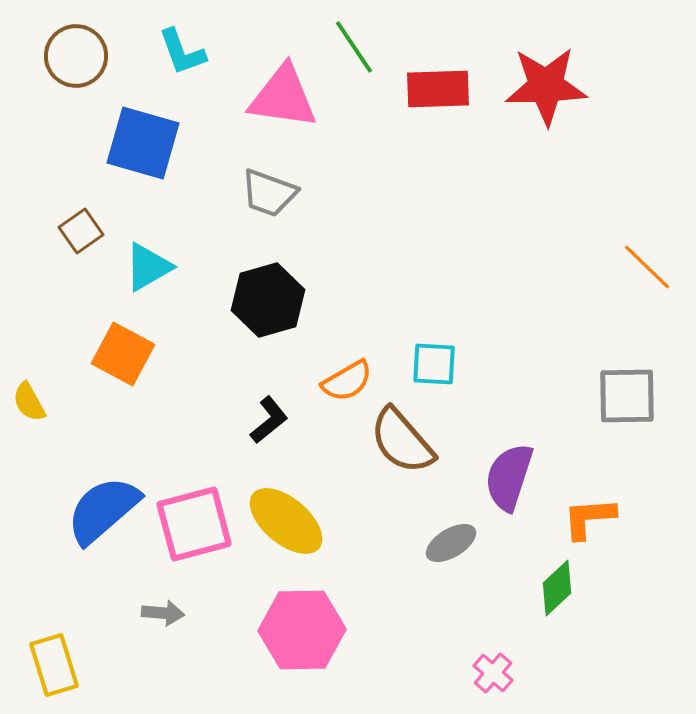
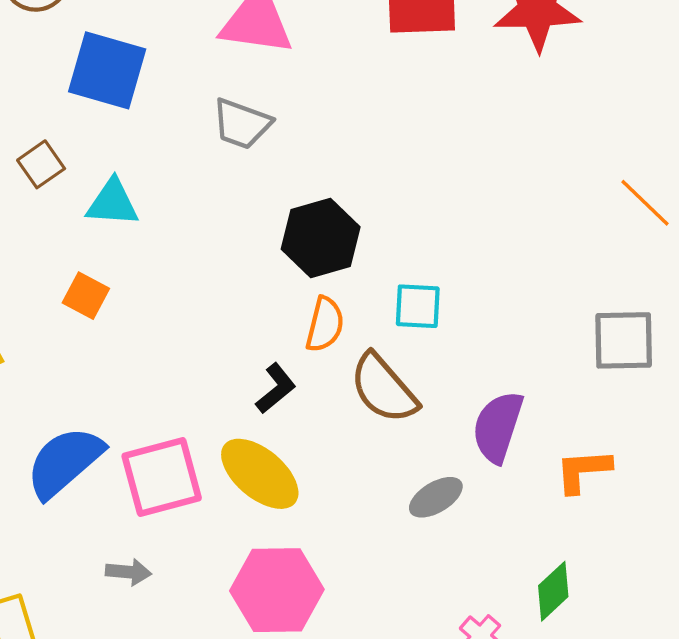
cyan triangle: (148, 267) -> (113, 203), turned 34
black hexagon: (268, 300) -> (321, 238), moved
orange square: (123, 354) -> (86, 296), size x0.7
orange semicircle: (347, 381) -> (325, 324), turned -46
black L-shape: (269, 420) -> (276, 388), moved
green diamond: (557, 588) -> (553, 591), moved

